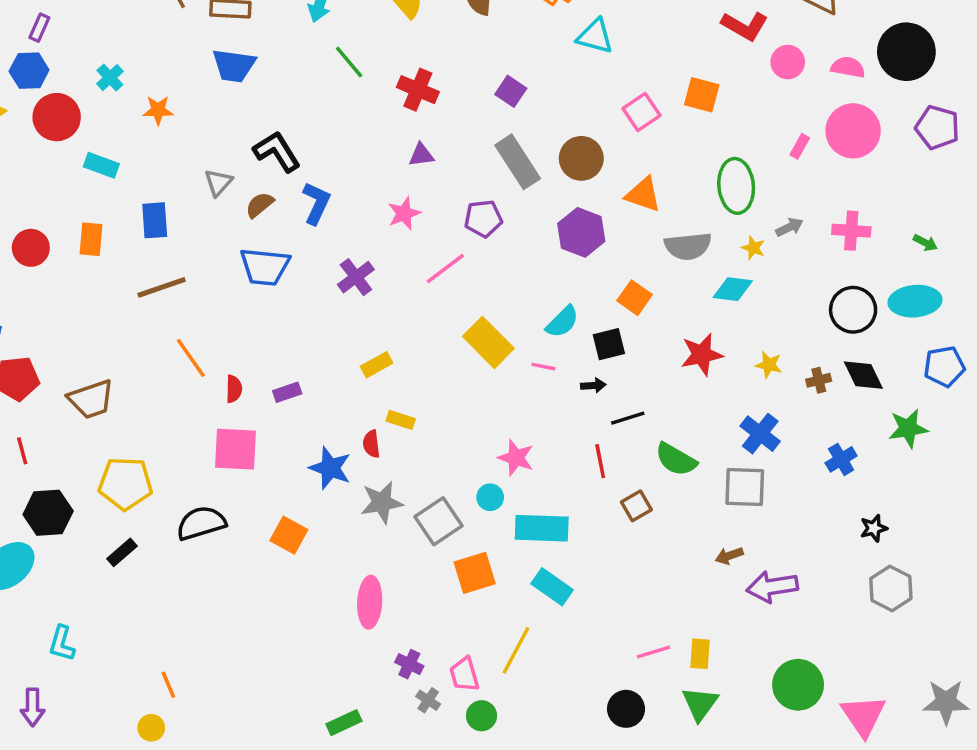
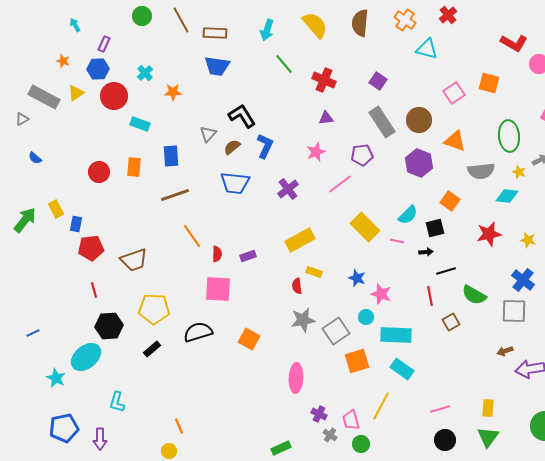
yellow rectangle: (377, 365) -> (300, 240), size x1.6
blue star: (330, 468) -> (357, 278), moved, size x0.7
pink line: (654, 652) -> (440, 409), moved

